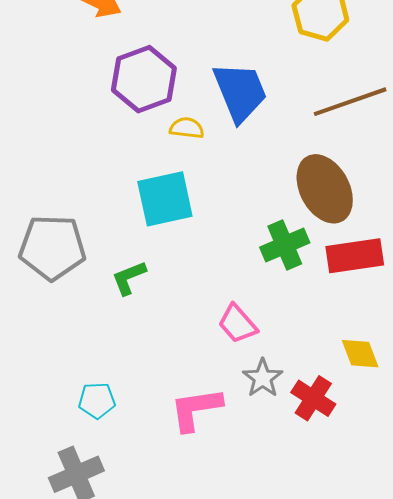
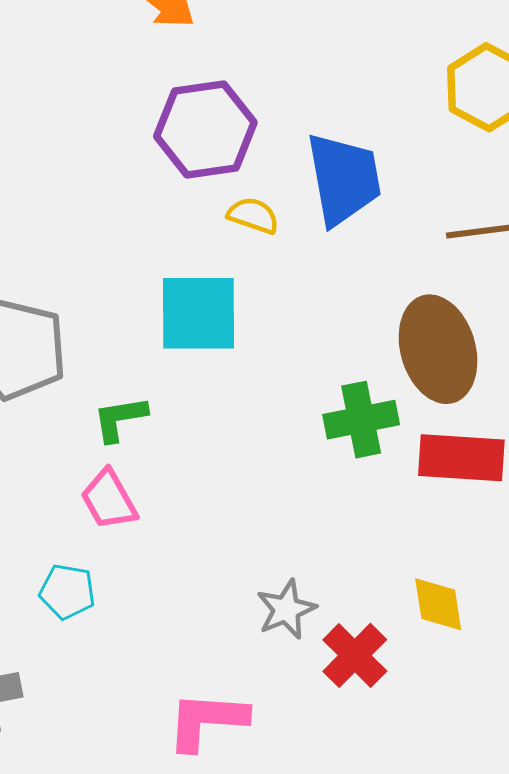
pink trapezoid: (238, 324) -> (109, 500), moved
cyan pentagon: (97, 401) -> (67, 592), moved
pink L-shape: (196, 409) -> (207, 721), moved

